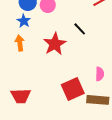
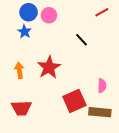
orange arrow: (20, 43) -> (19, 70), moved
red star: (55, 44) -> (49, 67), moved

